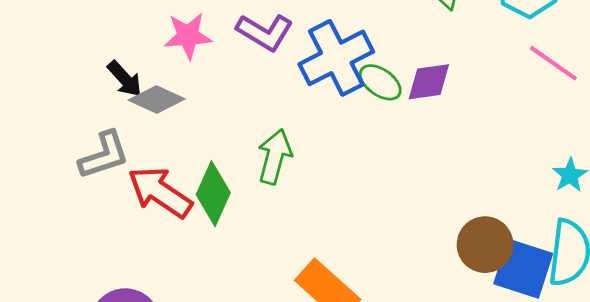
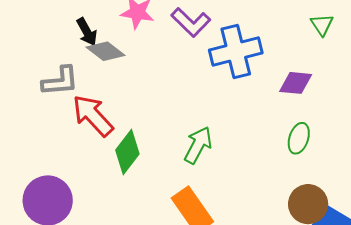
green ellipse: (380, 82) -> (299, 138), moved, turned 60
green arrow: (275, 157) -> (198, 145), moved
green diamond: (213, 194) -> (127, 152), moved

